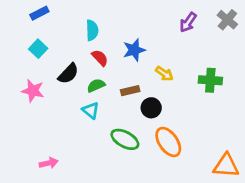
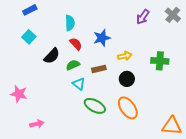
yellow arrow: (164, 74) -> (125, 56), turned -48
pink star: (33, 91) -> (19, 94), moved
black circle: (151, 108) -> (127, 79), moved
cyan triangle: (91, 110) -> (79, 84), moved

